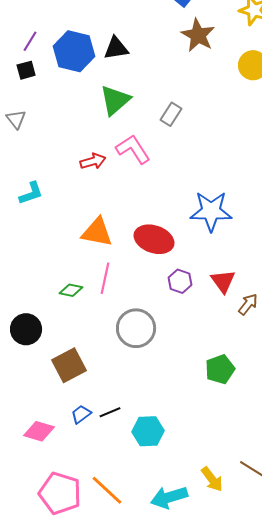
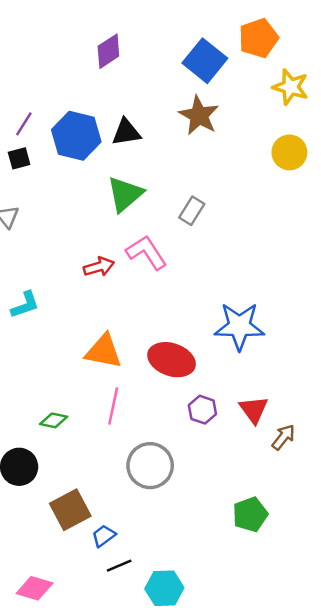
brown star: (198, 35) -> (199, 116), moved
green diamond: (71, 290) -> (54, 420), moved
blue trapezoid: (81, 414) -> (104, 536), moved

